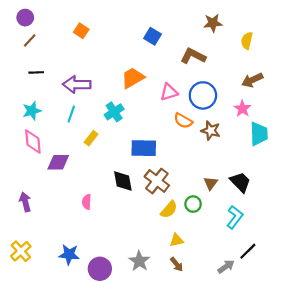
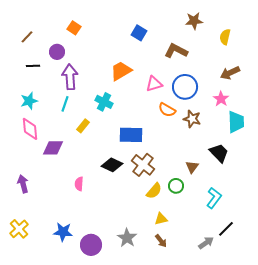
purple circle: (25, 18) -> (57, 52), moved
purple arrow: (77, 84) -> (70, 77), turned 85
cyan cross: (114, 112) -> (104, 102), turned -30
black diamond: (123, 181) -> (112, 165), turned -55
black trapezoid: (240, 182) -> (219, 153), moved

